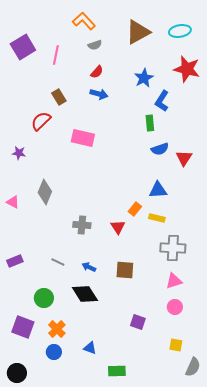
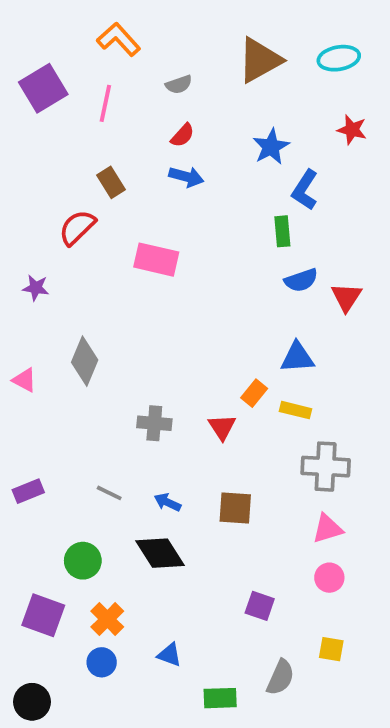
orange L-shape: (84, 21) -> (119, 39), moved
red star: (187, 69) -> (352, 130), size x0.6
gray semicircle: (193, 367) -> (280, 677), moved

